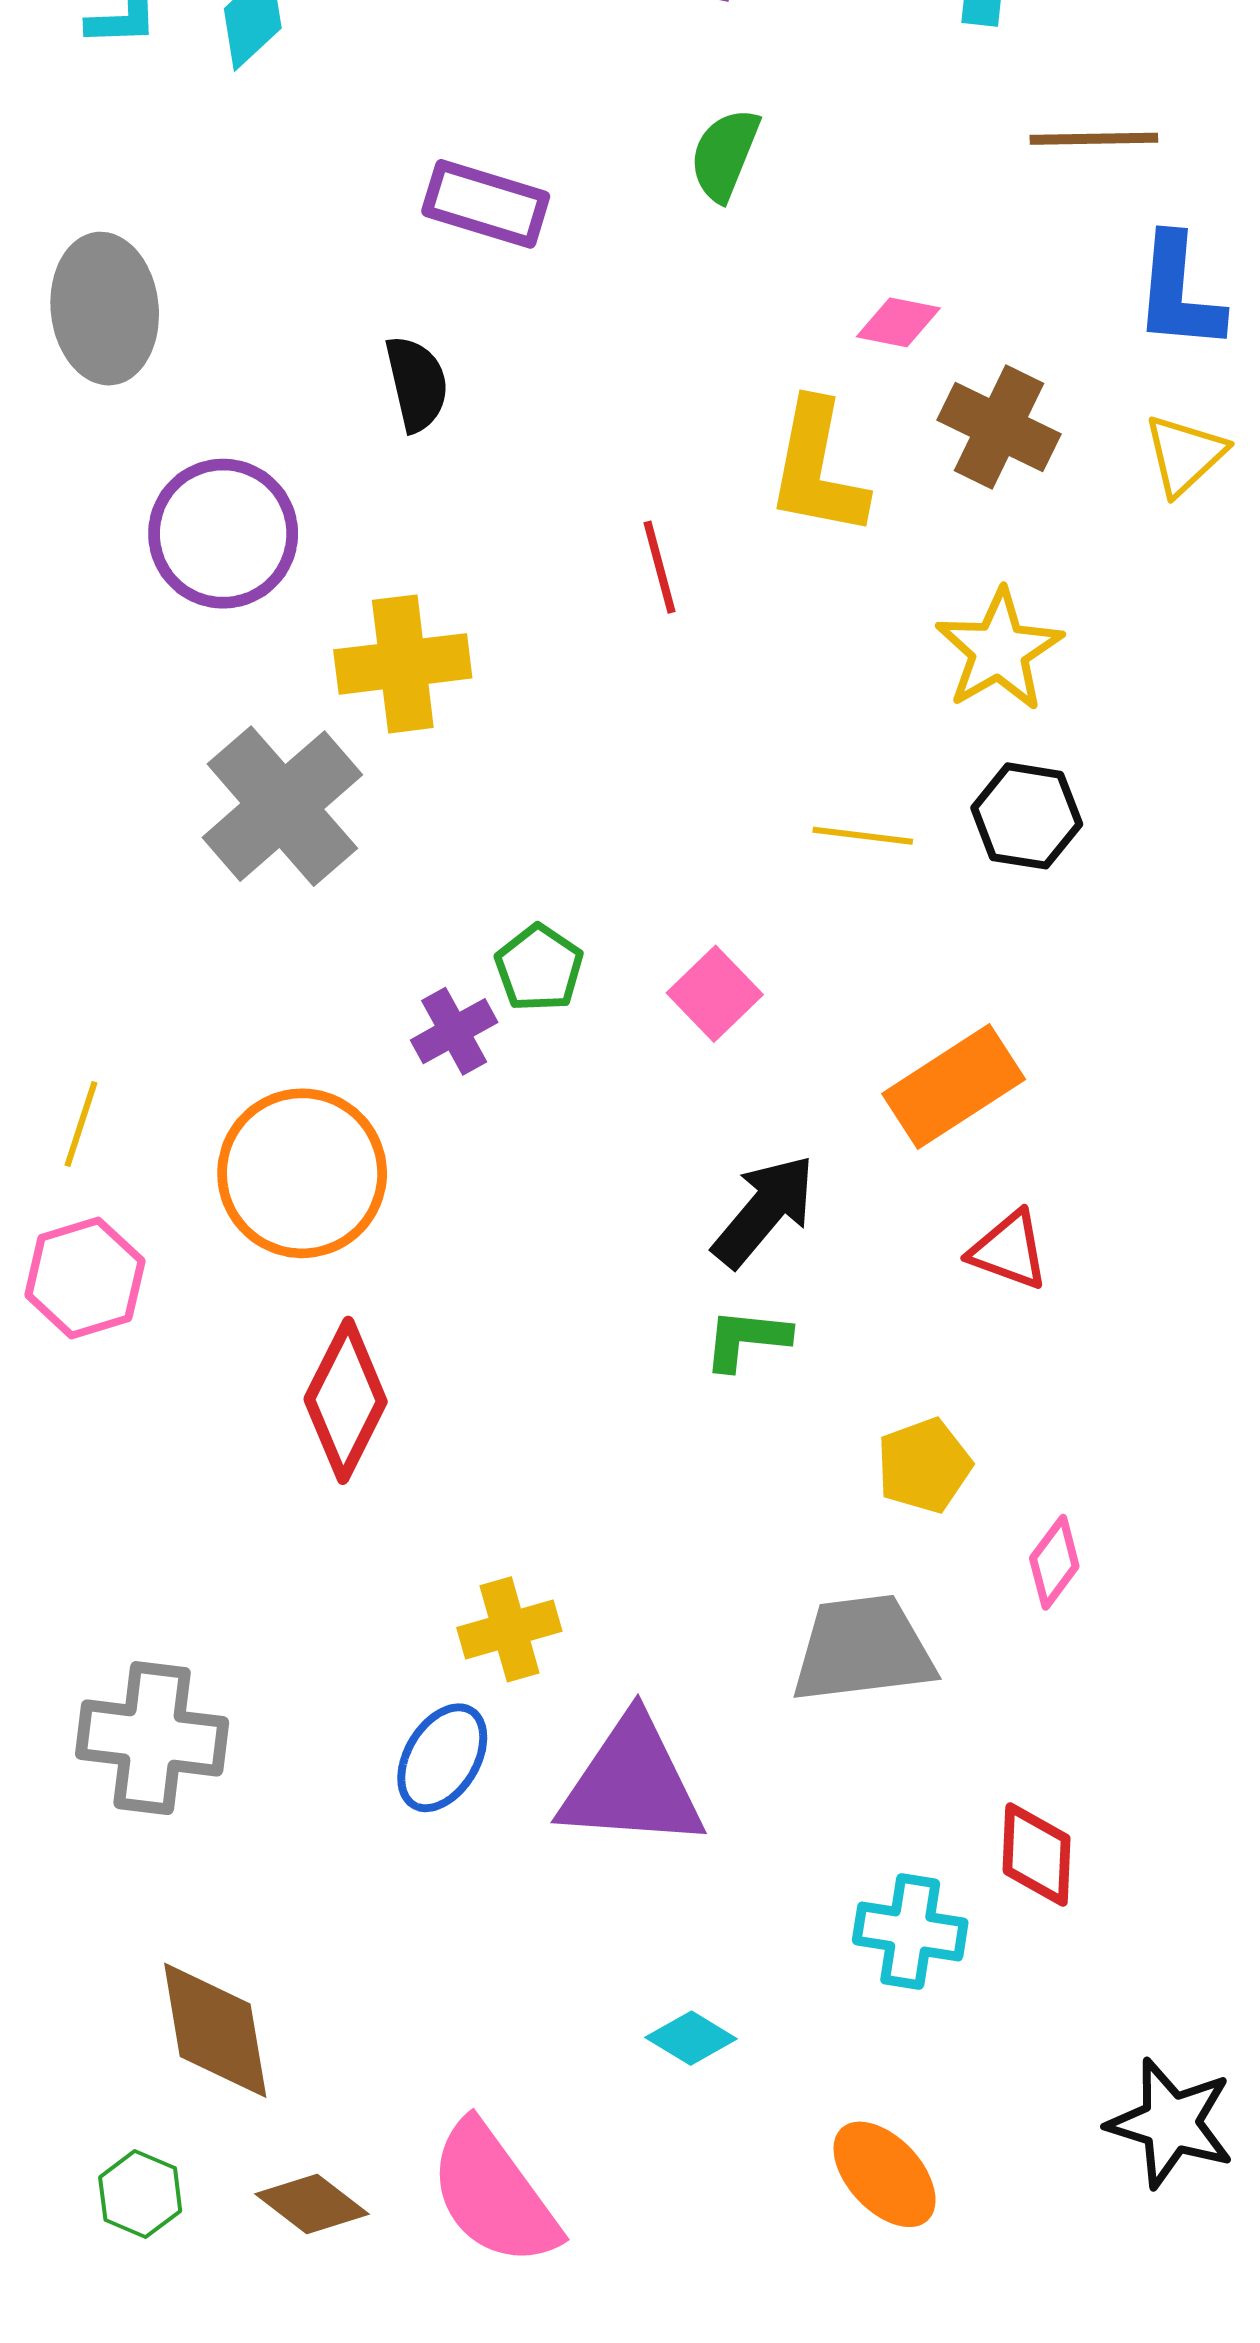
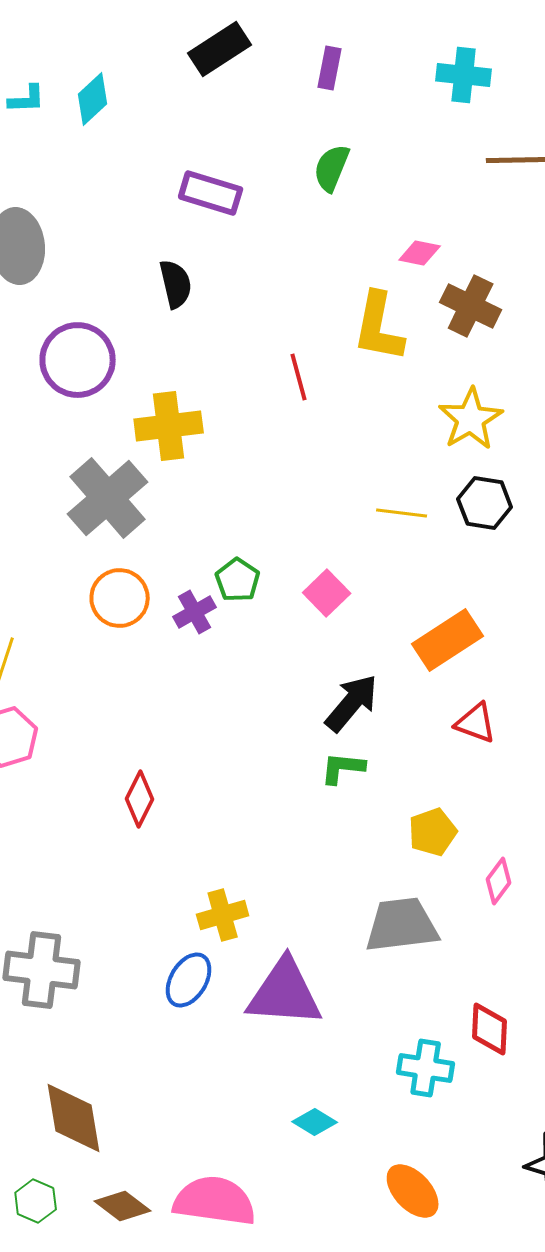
orange circle: (302, 1173) -> (120, 598), moved, size x0.7
red diamond: (346, 1400) -> (140, 799), size x0.7
pink semicircle: (494, 2194) -> (215, 1201), turned 134

